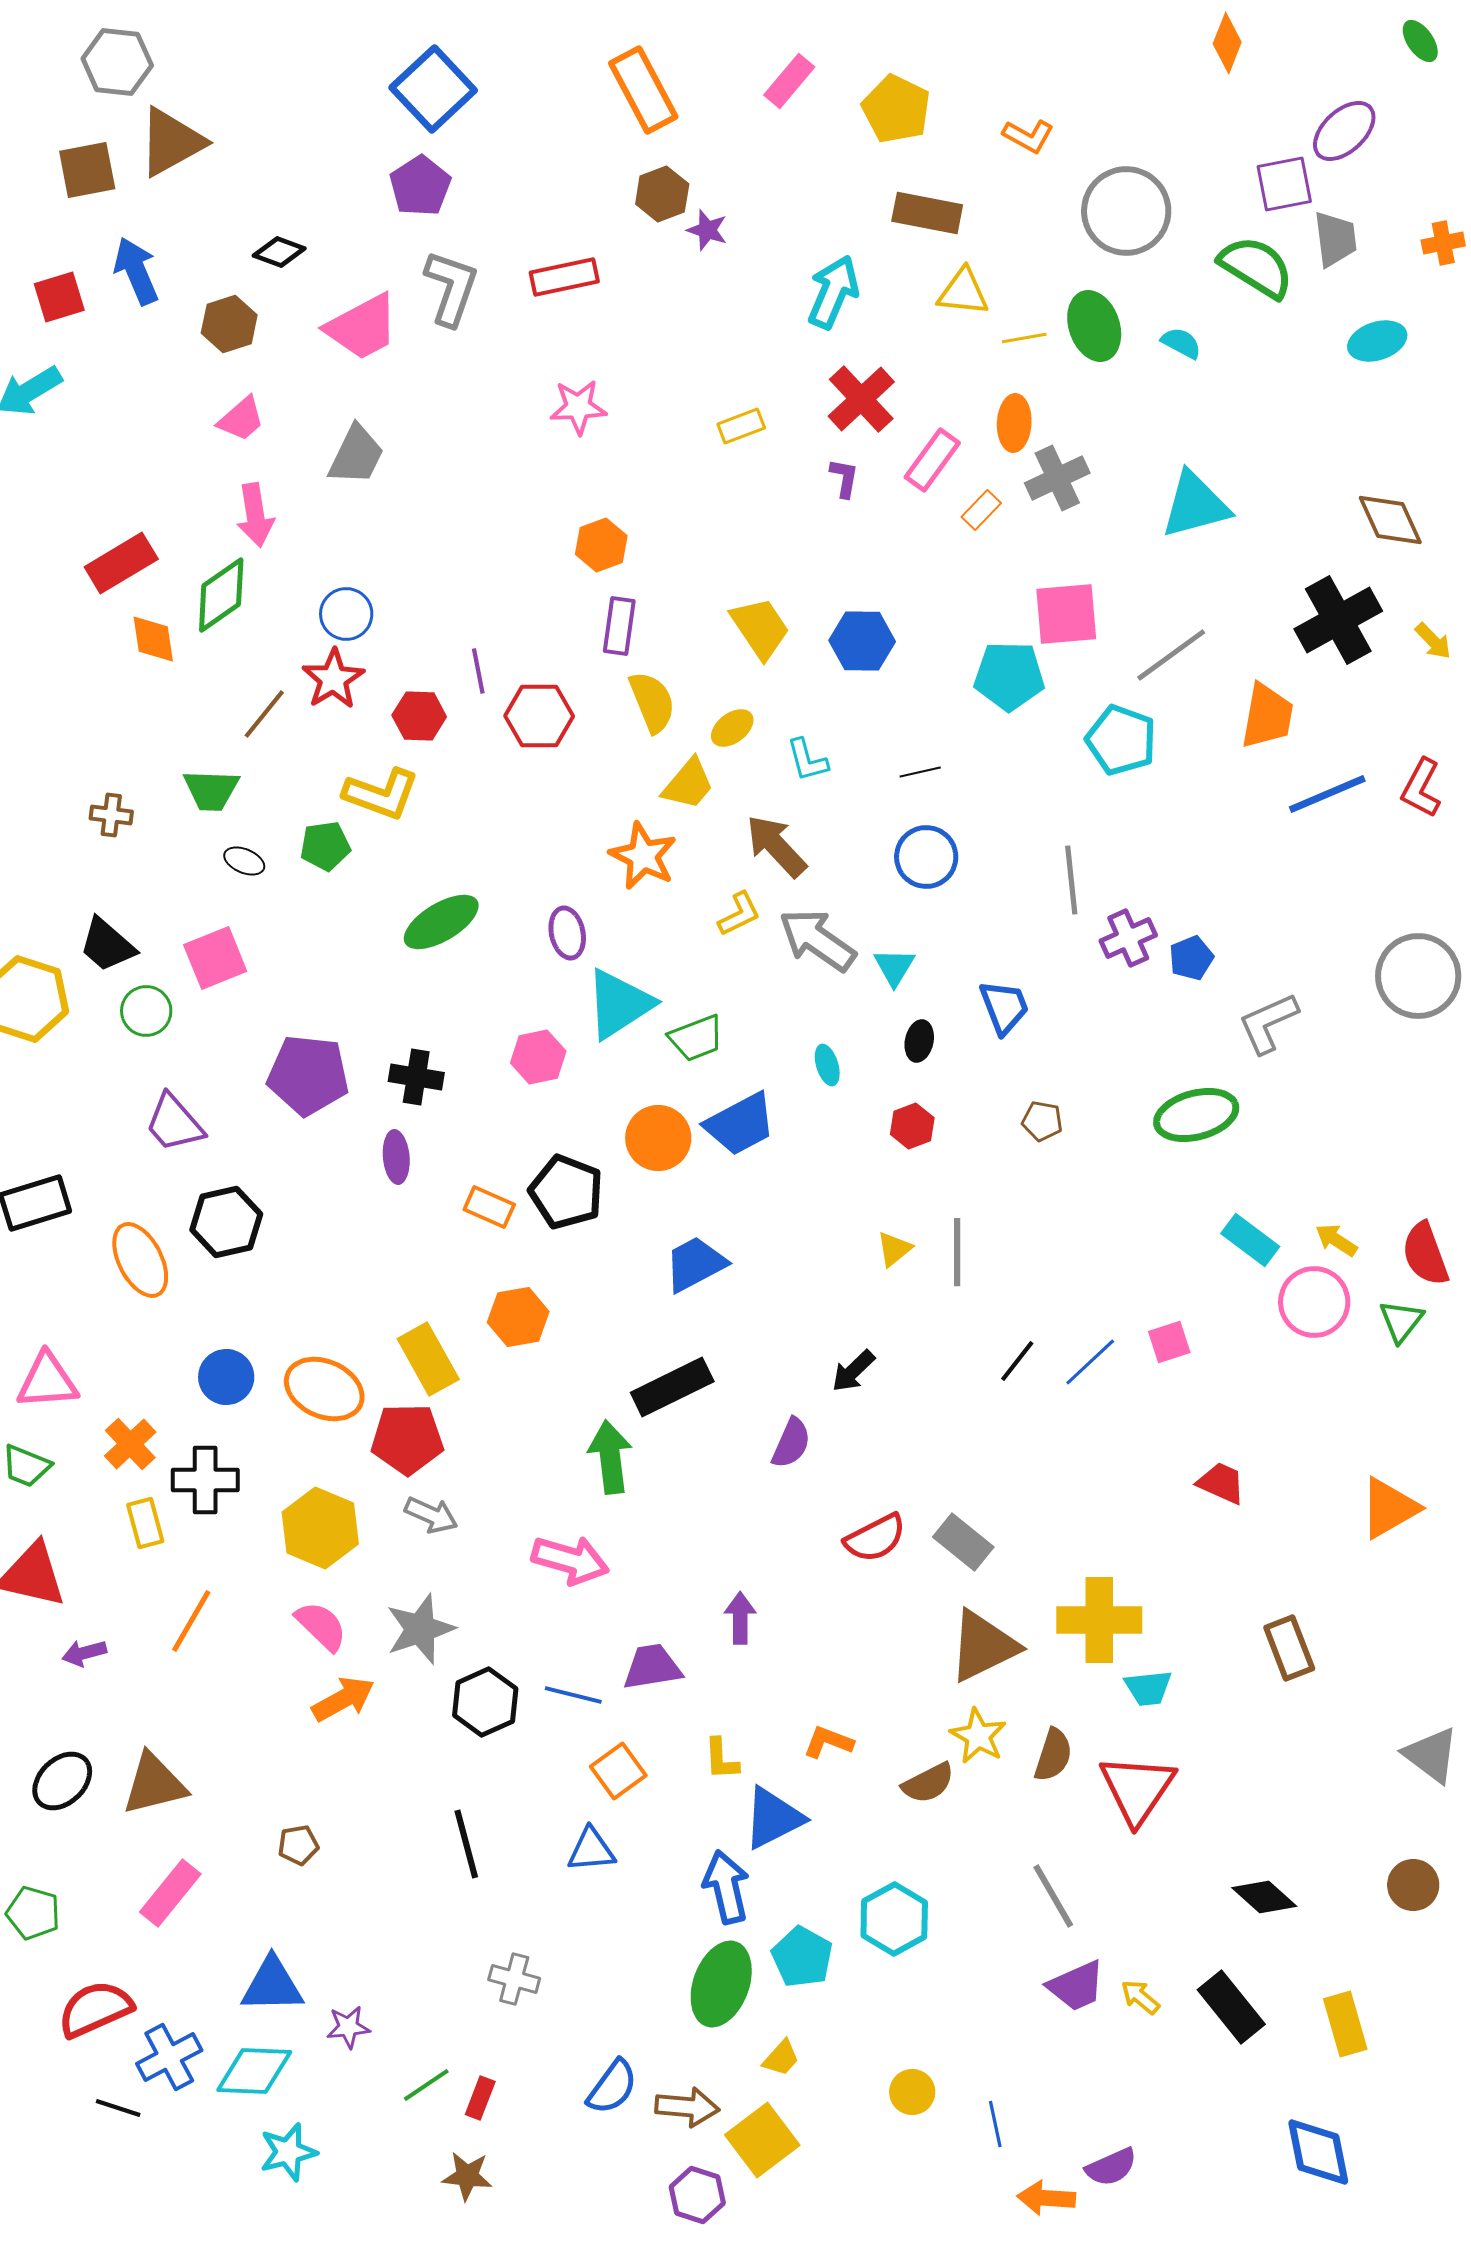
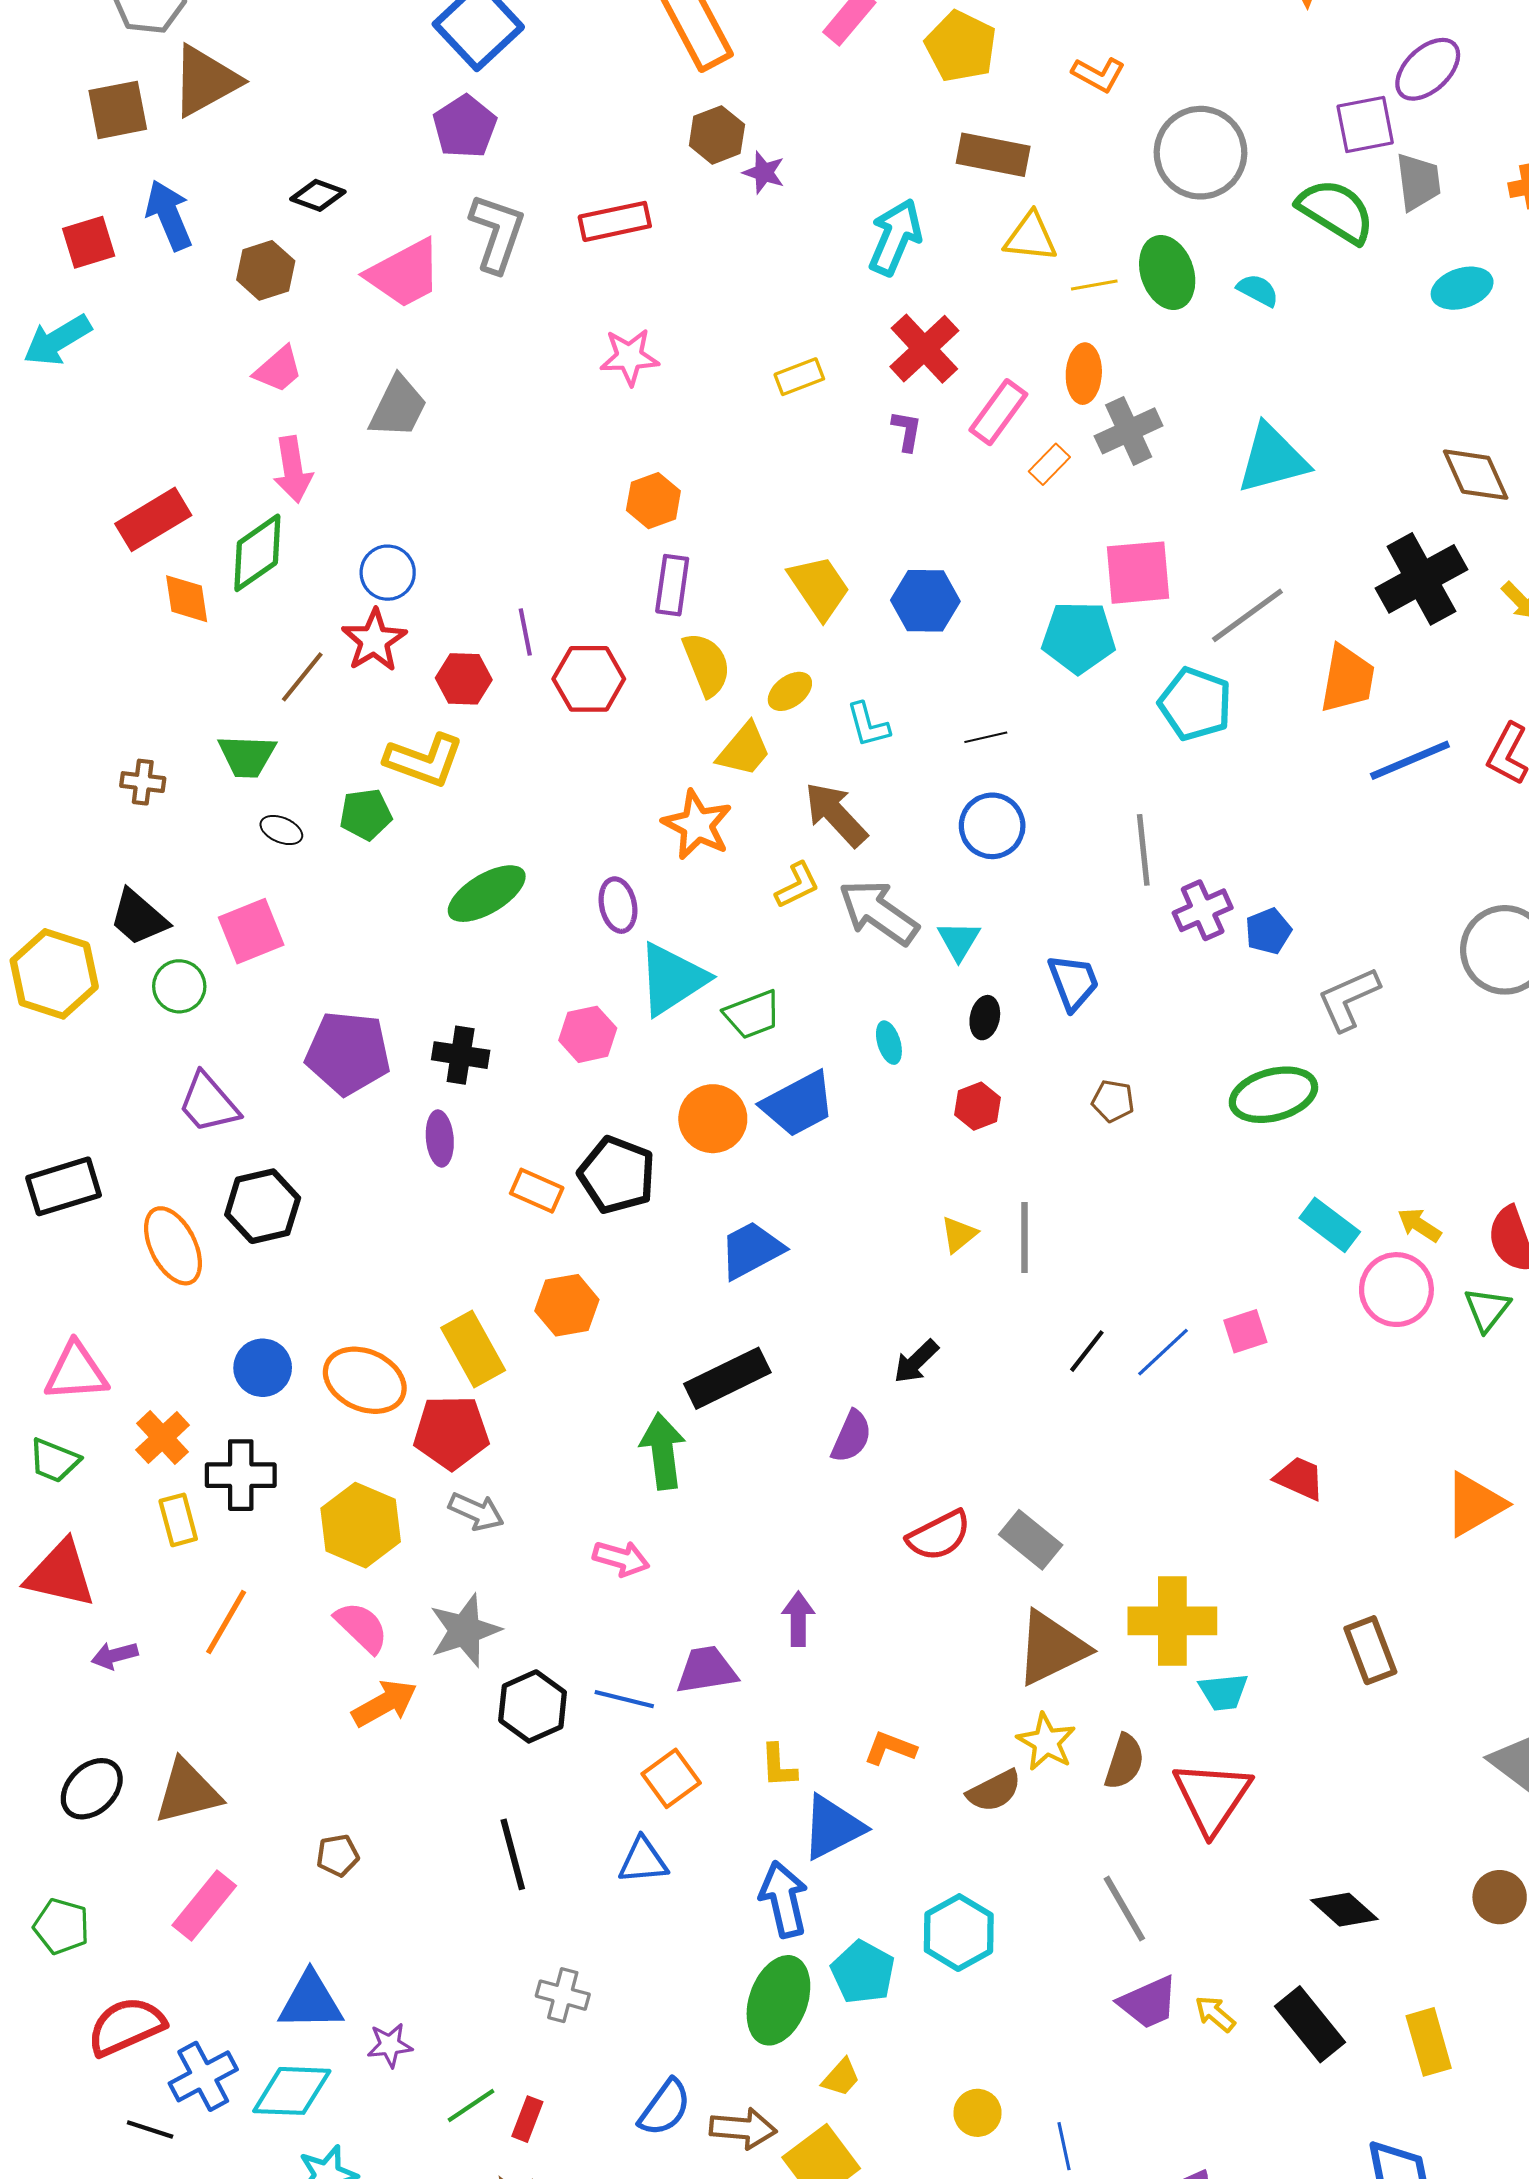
pink arrow: (570, 1560) -> (621, 1558), size x0.7

